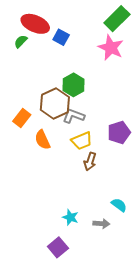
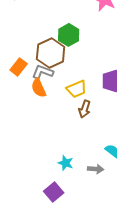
gray L-shape: (73, 116) -> (43, 72), moved

